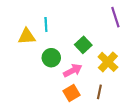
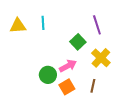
purple line: (115, 17) -> (97, 25), moved
yellow triangle: (27, 36) -> (18, 26), moved
green circle: (51, 58) -> (48, 75), moved

